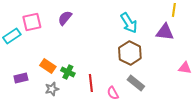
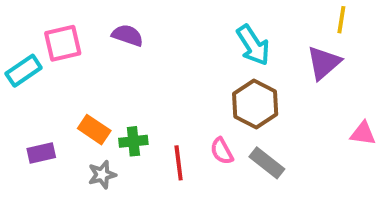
purple semicircle: (65, 18) -> (128, 35), turned 70
purple triangle: (165, 32) -> (324, 63), turned -48
green cross: (68, 72) -> (133, 141), turned -32
pink semicircle: (113, 93) -> (222, 151), moved

